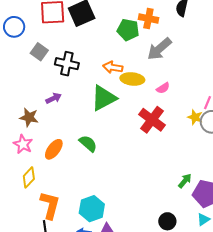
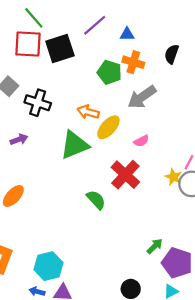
yellow ellipse: (132, 79) -> (108, 127), turned -60
green semicircle: (88, 143) -> (96, 200), moved

